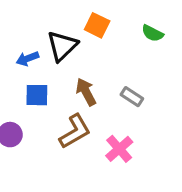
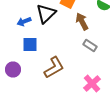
brown arrow: (86, 92) -> (82, 22), moved
pink cross: (119, 149) -> (92, 84), moved

